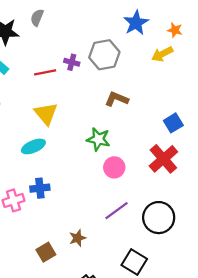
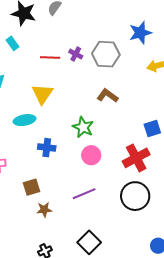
blue cross: (40, 188) -> (47, 148), moved
black circle: (159, 218) -> (135, 196), moved
brown square: (46, 252) -> (32, 187), moved

